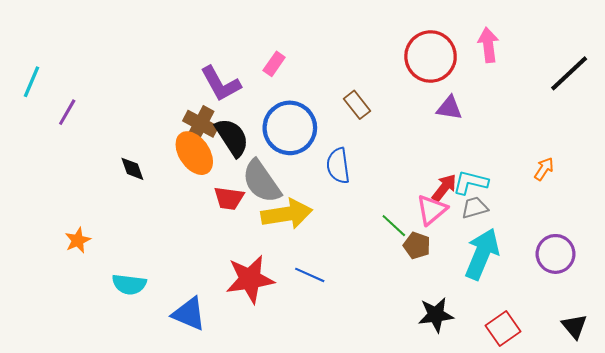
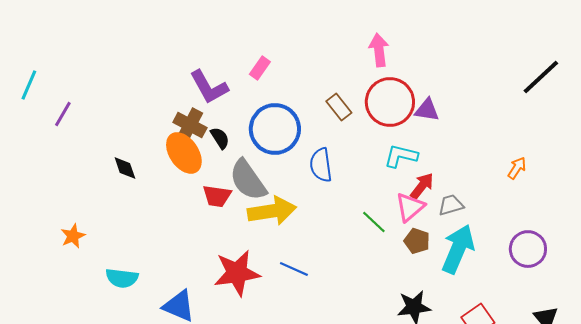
pink arrow: (488, 45) -> (379, 50), moved
red circle: (431, 56) -> (390, 102), moved
black semicircle: (232, 137) -> (220, 138), size x0.6
cyan L-shape: (470, 183) -> (401, 156), moved
brown pentagon: (417, 246) -> (417, 241), moved

